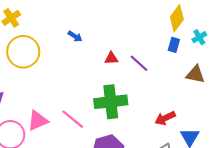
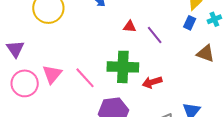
red arrow: (165, 118) -> (152, 82), moved
pink triangle: (38, 121) -> (52, 74), turned -35

